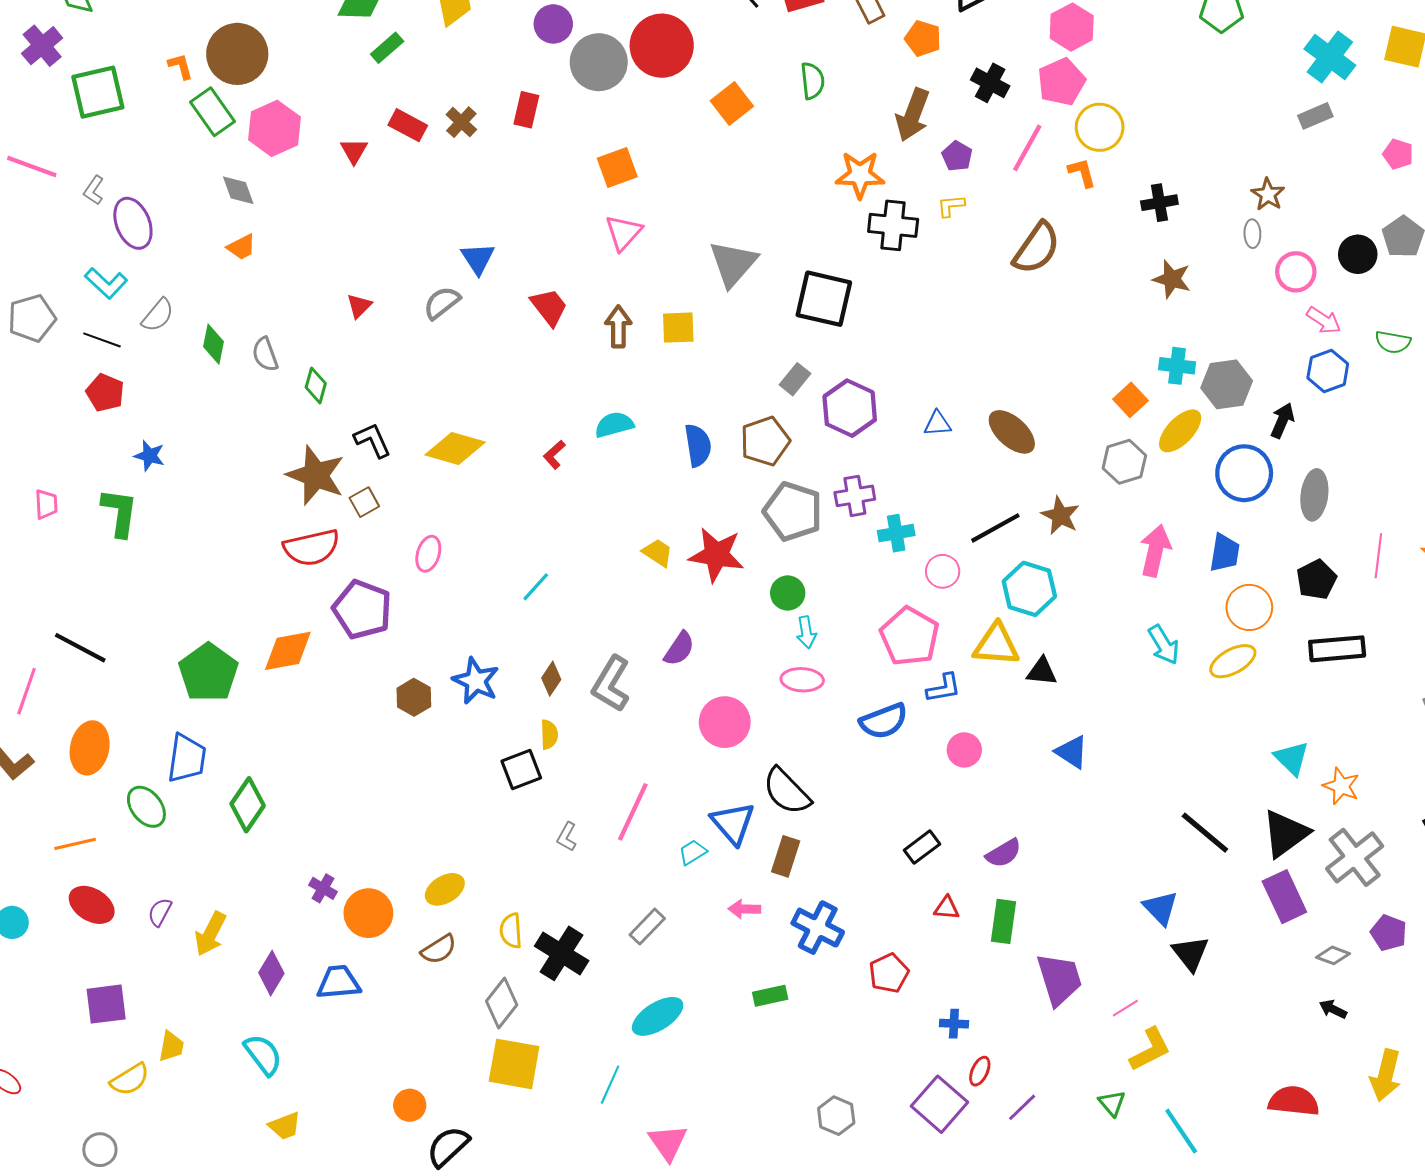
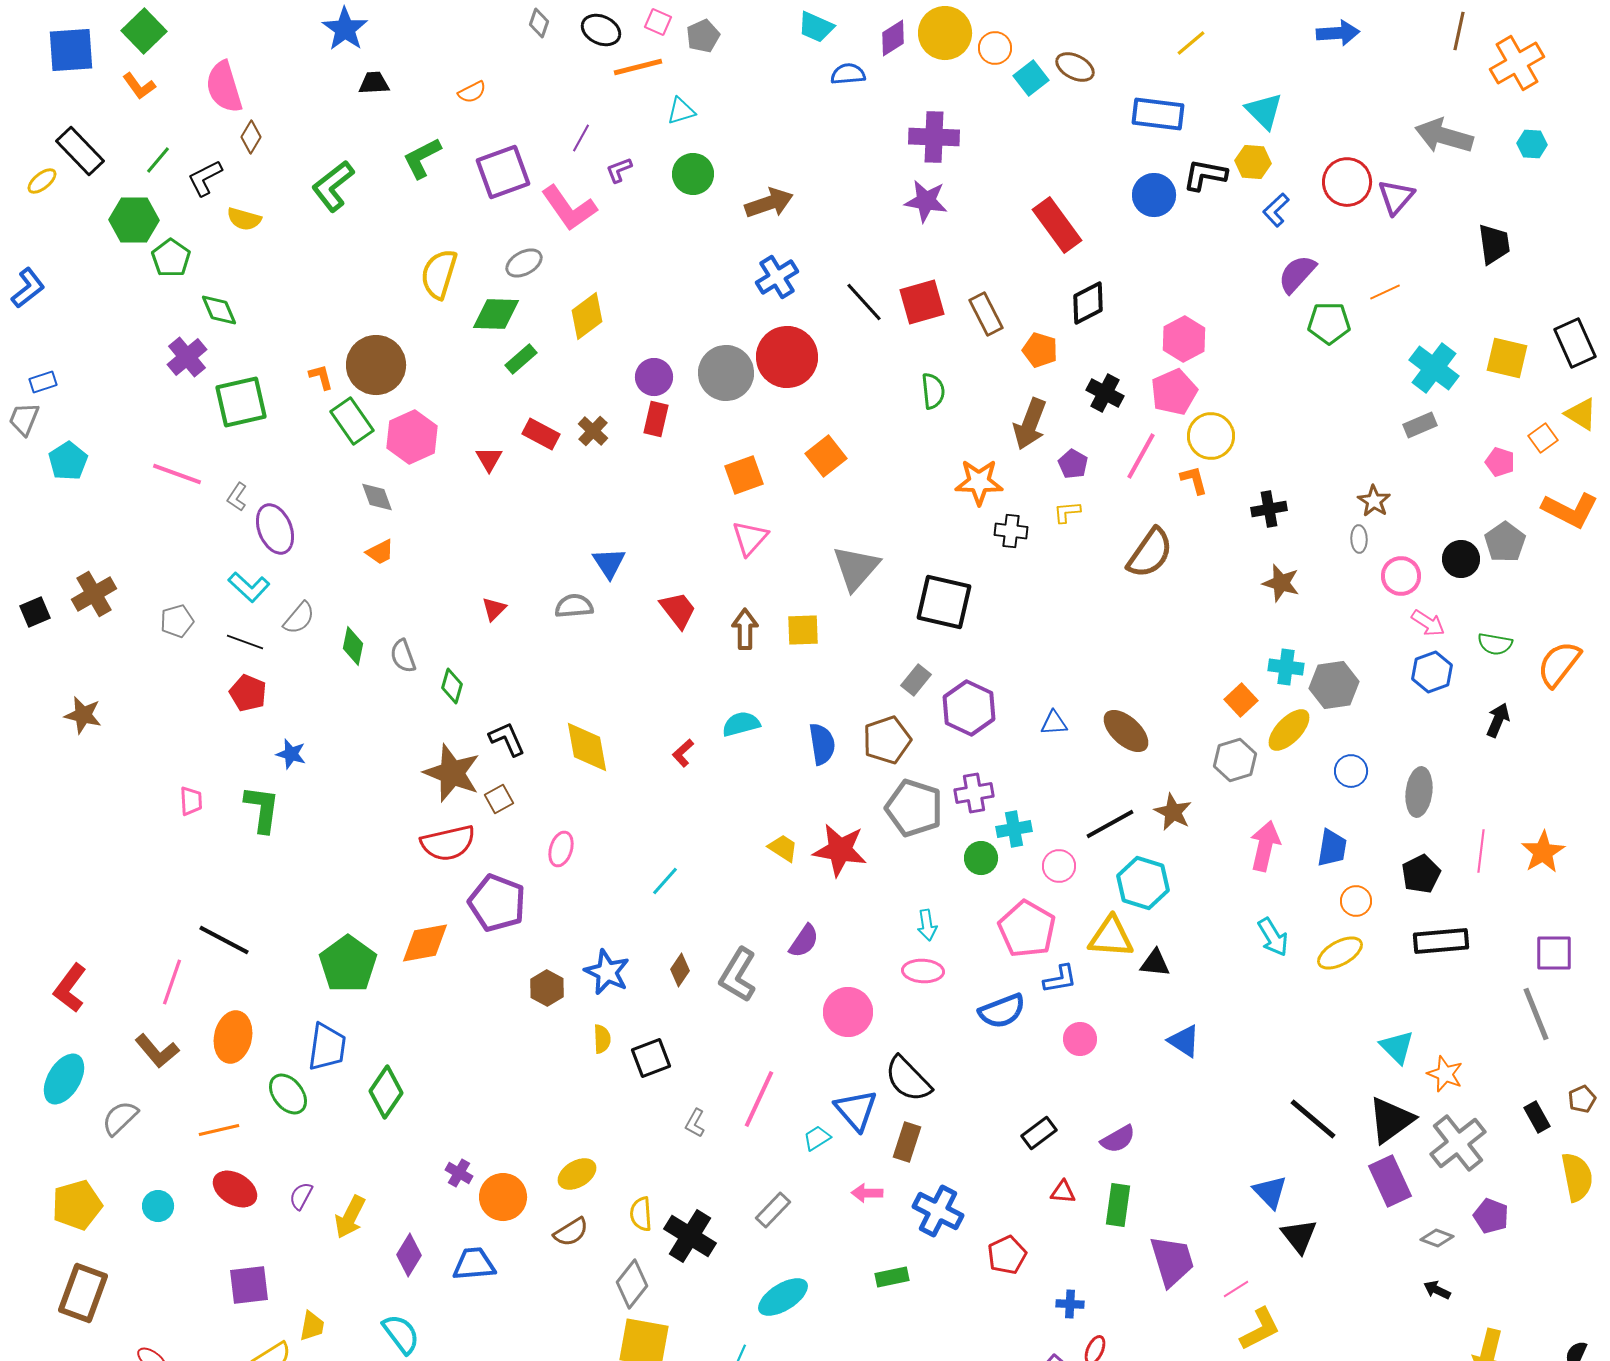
purple circle: (553, 24) -> (654, 377), moved
orange square: (732, 103) -> (826, 456), moved
black cross: (893, 225) -> (1011, 531), size x0.7
gray semicircle: (442, 303) -> (574, 606), turned 33
gray pentagon: (32, 318) -> (177, 621), size x0.7
black arrow: (1282, 421) -> (1498, 720), moved
yellow diamond: (455, 448) -> (587, 747), turned 64
blue circle: (1244, 473) -> (1351, 771), size x0.6
green circle: (788, 593) -> (981, 858), moved
orange circle: (1249, 607) -> (1356, 901), size x0.7
yellow semicircle: (549, 734) -> (602, 1039), moved

